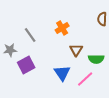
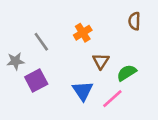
green semicircle: (96, 59) -> (127, 73), turned 147

